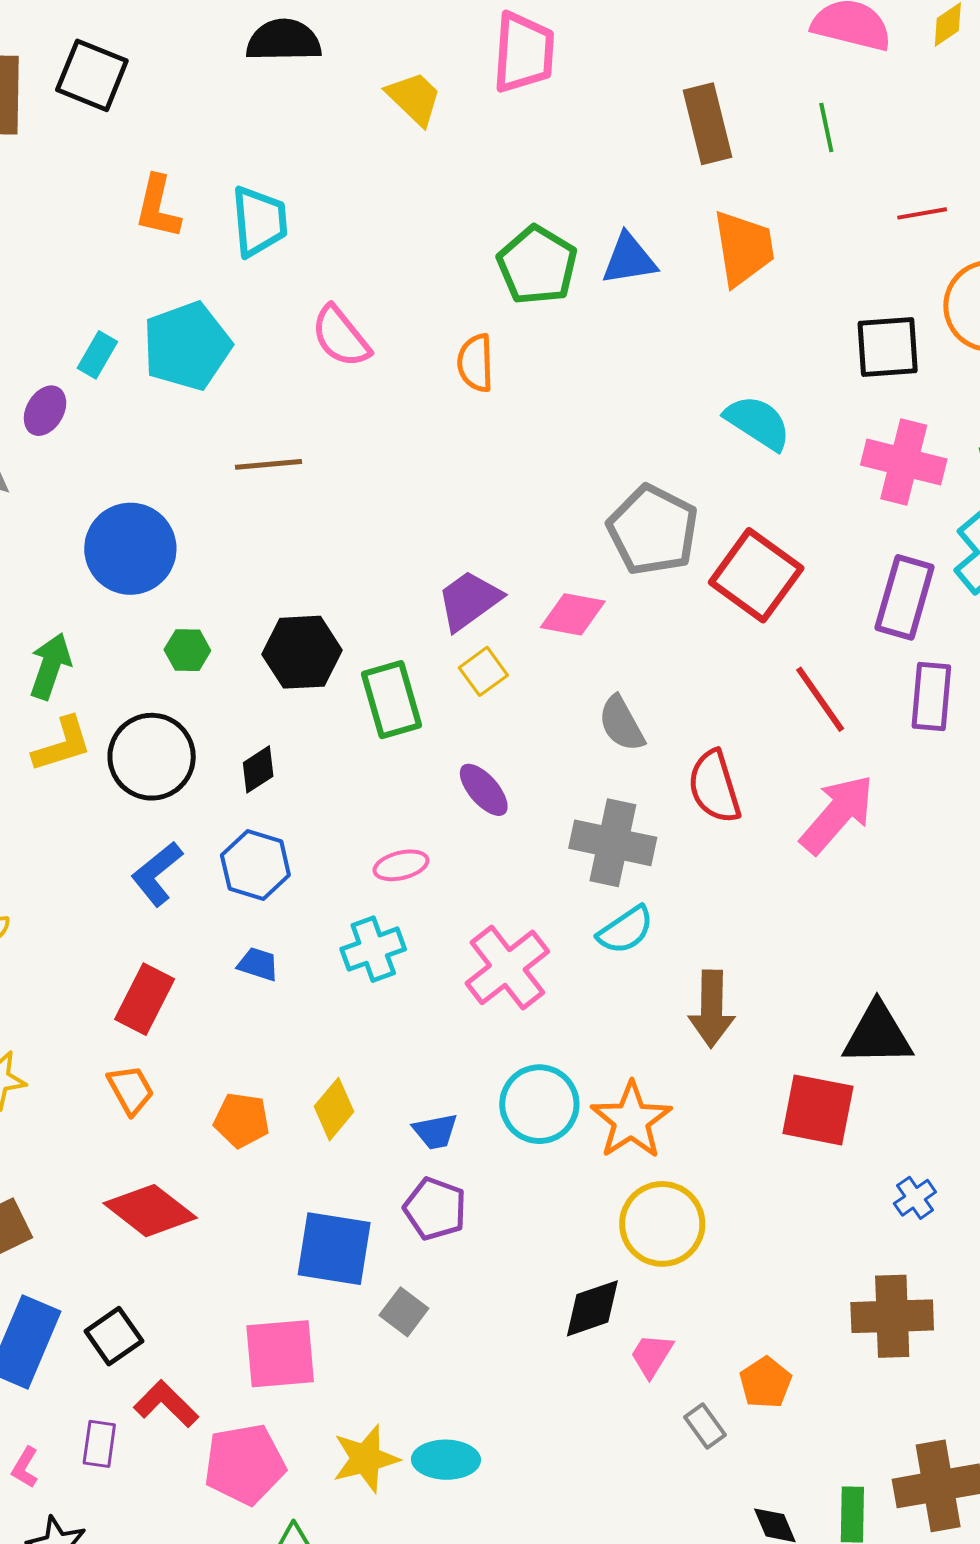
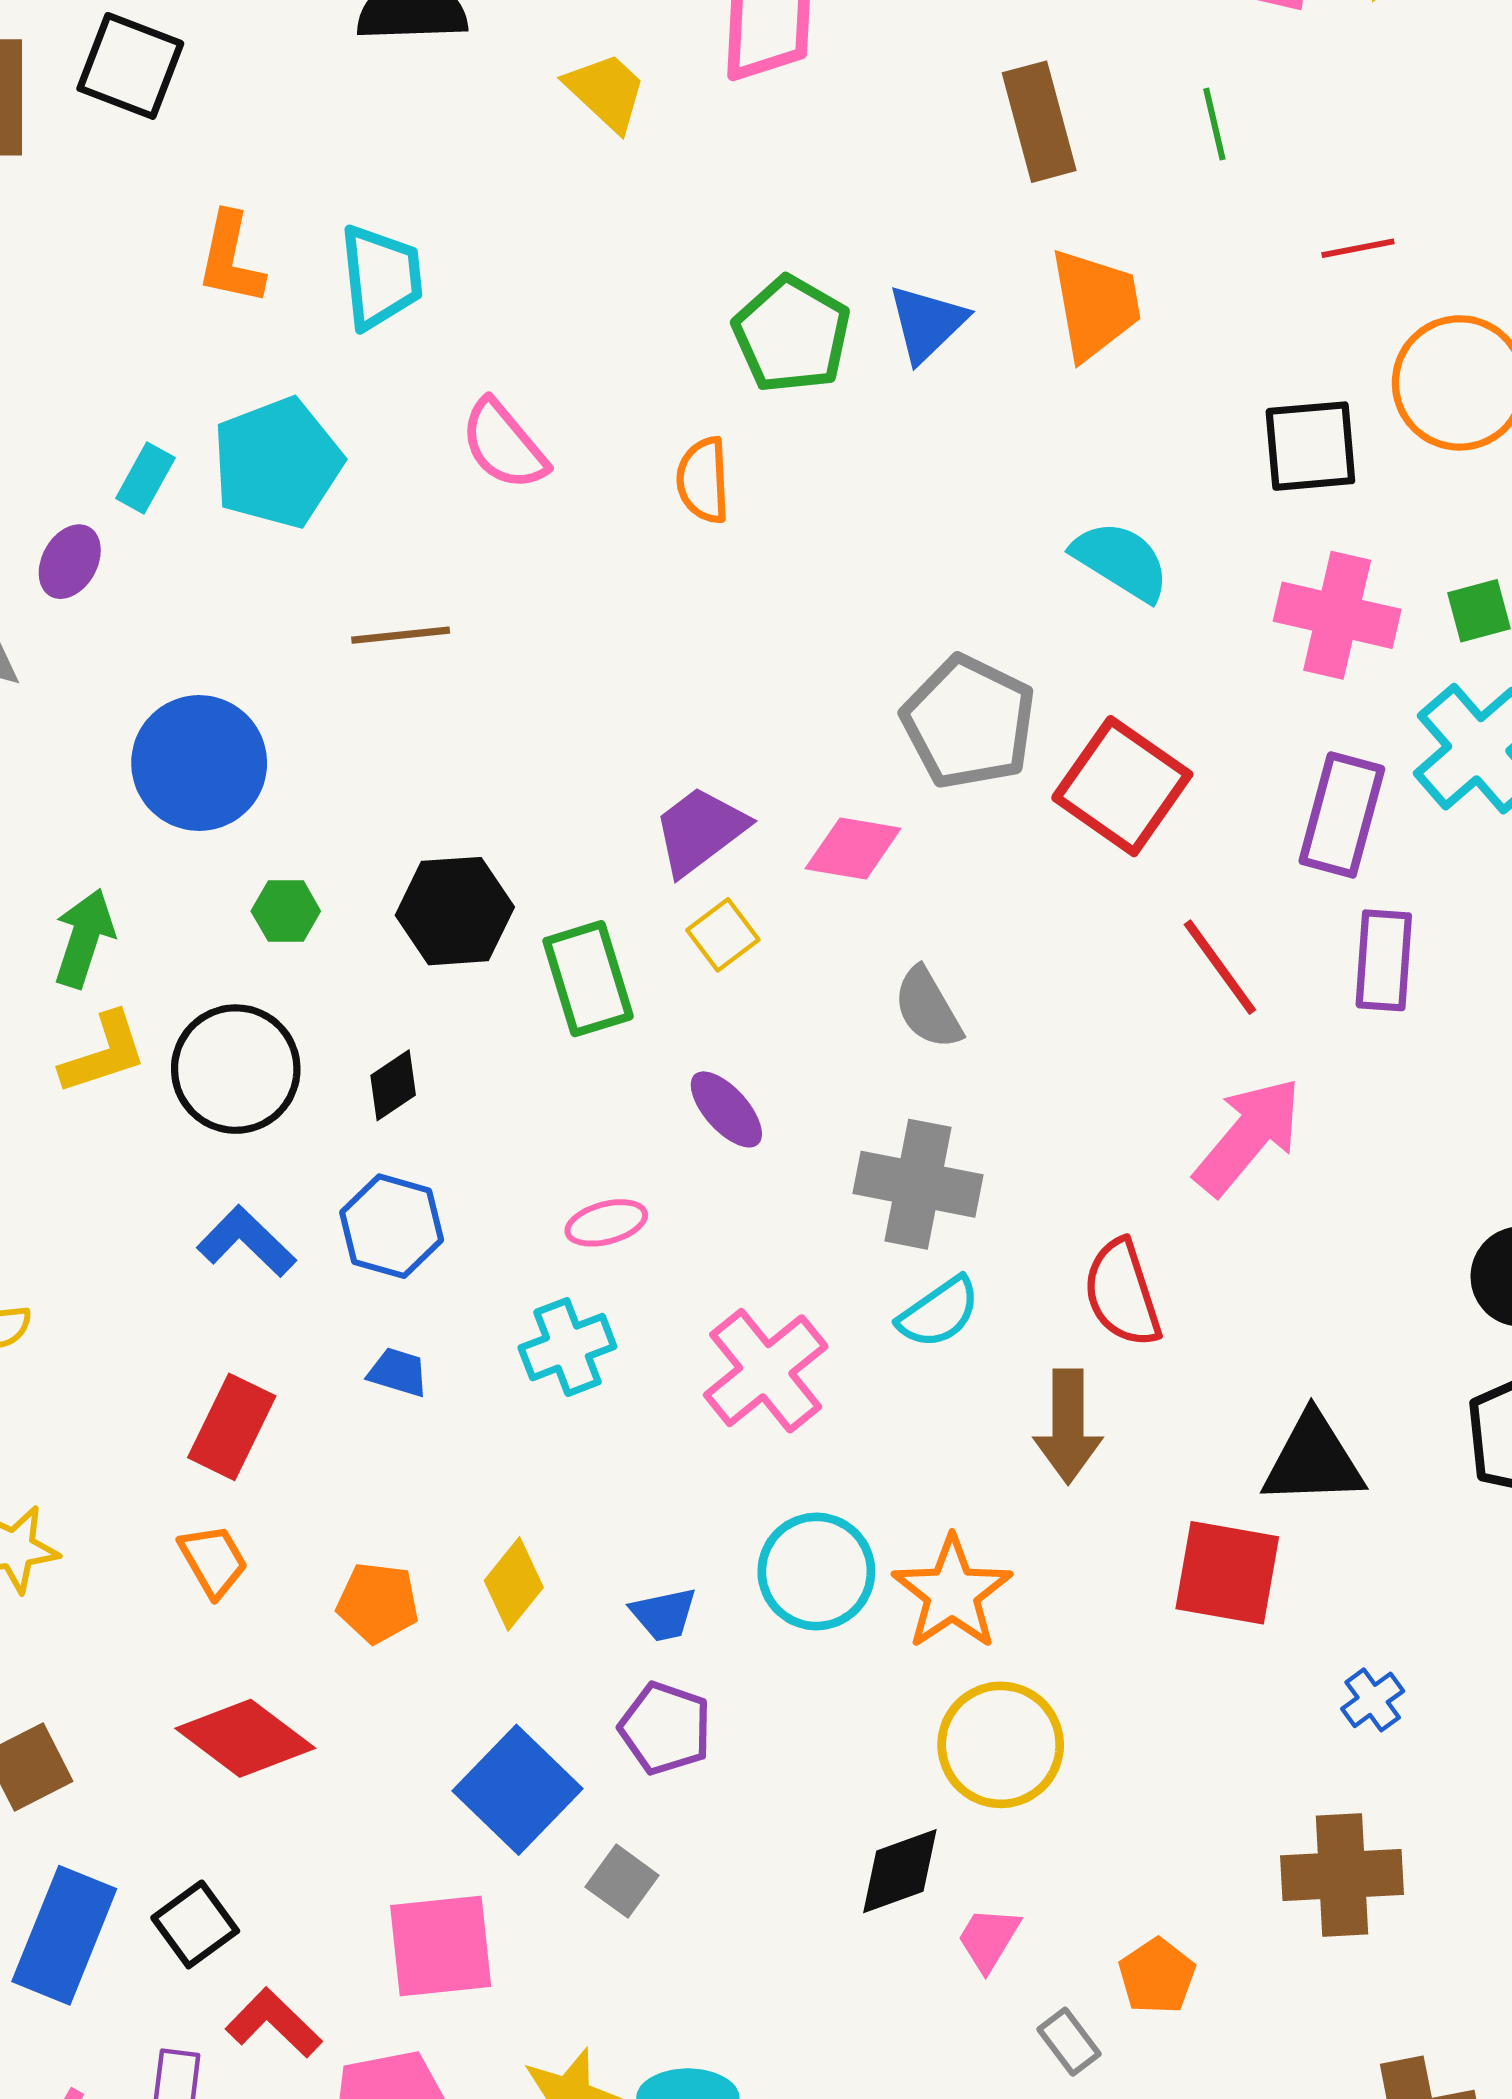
blue triangle: (629, 259) -> (927, 323), turned -34
red semicircle: (714, 787) -> (1122, 1293), moved
blue L-shape: (157, 874) -> (246, 1241), turned 84
blue square: (334, 1249) -> (518, 1790), turned 36

